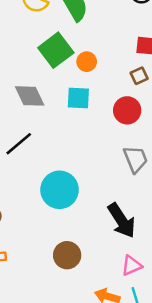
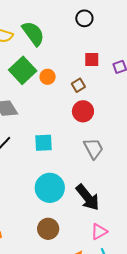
brown square: (139, 76) -> (78, 85), moved
cyan square: (78, 98) -> (43, 143), moved
cyan circle: (60, 190) -> (50, 188), moved

